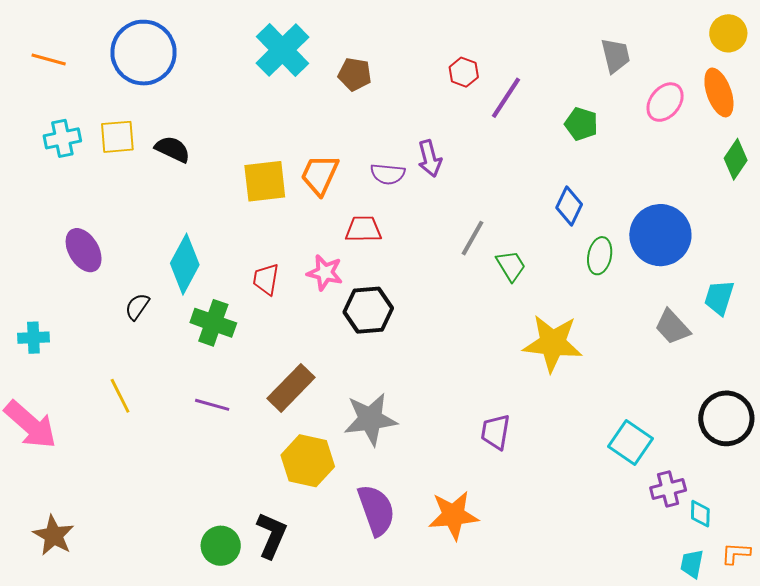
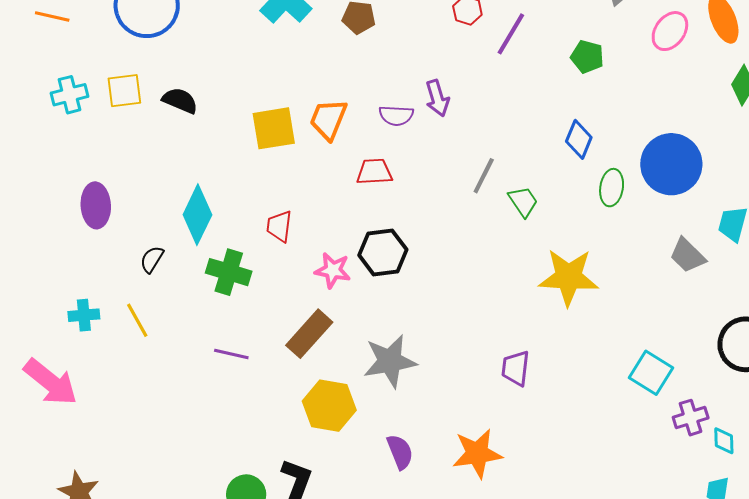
purple ellipse: (84, 250) -> (96, 205), turned 30
pink star: (325, 273) -> (333, 270), moved
cyan cross: (33, 338) -> (84, 315), moved
yellow line: (120, 396) -> (137, 320), moved
purple semicircle: (376, 510) -> (400, 452), size x0.7

